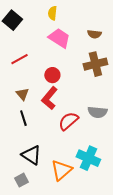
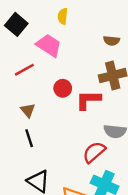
pink trapezoid: (59, 38) -> (49, 45), moved
red L-shape: (49, 98) -> (88, 100), moved, turned 50
red semicircle: (68, 121) -> (94, 152), moved

